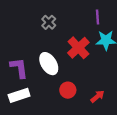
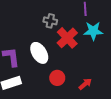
gray cross: (49, 22) -> (50, 21), moved, turned -32

